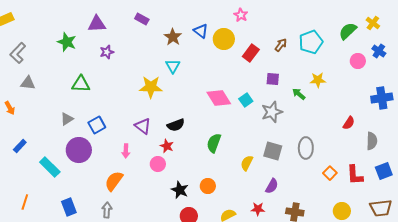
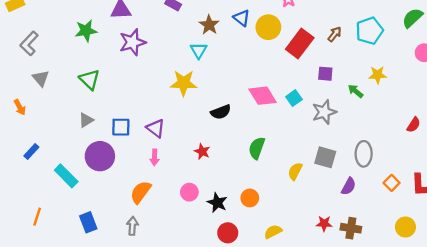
green star: (67, 42) -> (86, 31), turned -30
purple star: (107, 52) -> (132, 42), size x1.6
red rectangle: (251, 53) -> (300, 43), size x1.4
cyan triangle: (173, 66) -> (199, 50), moved
gray triangle: (28, 83) -> (41, 78), turned 42
green triangle: (81, 84) -> (89, 79), moved, turned 42
blue square: (97, 125) -> (121, 127), turned 30
black semicircle: (176, 125) -> (221, 112), moved
purple triangle: (143, 126) -> (156, 128), moved
pink circle: (158, 164) -> (189, 192), moved
purple semicircle: (272, 186) -> (349, 186), moved
red star: (258, 209) -> (324, 224), moved

